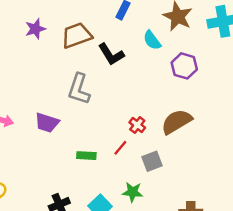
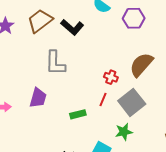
purple trapezoid: (47, 123) -> (38, 98), turned -75
gray square: (152, 161) -> (132, 102), size x1.5

